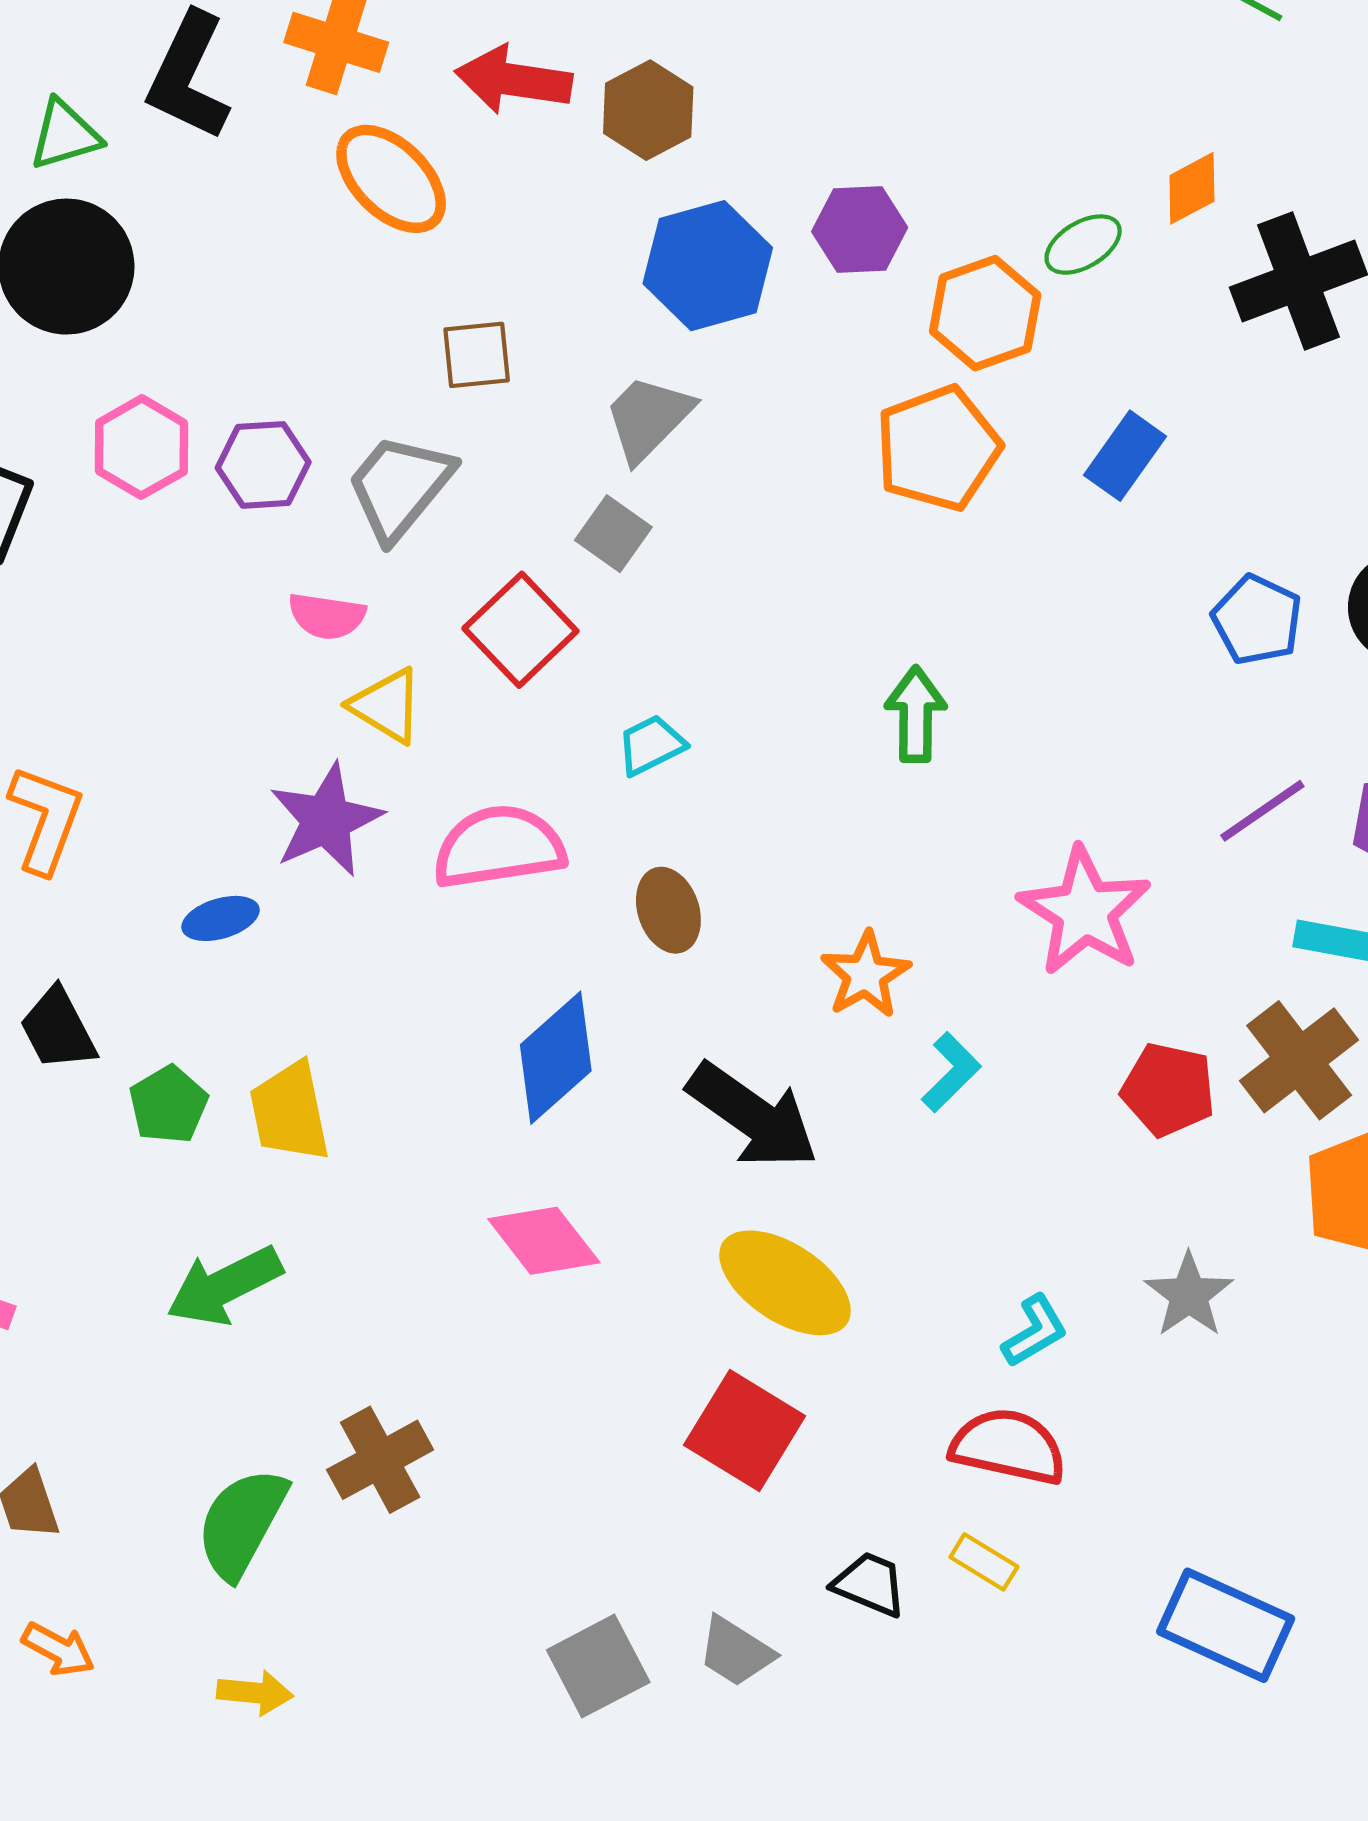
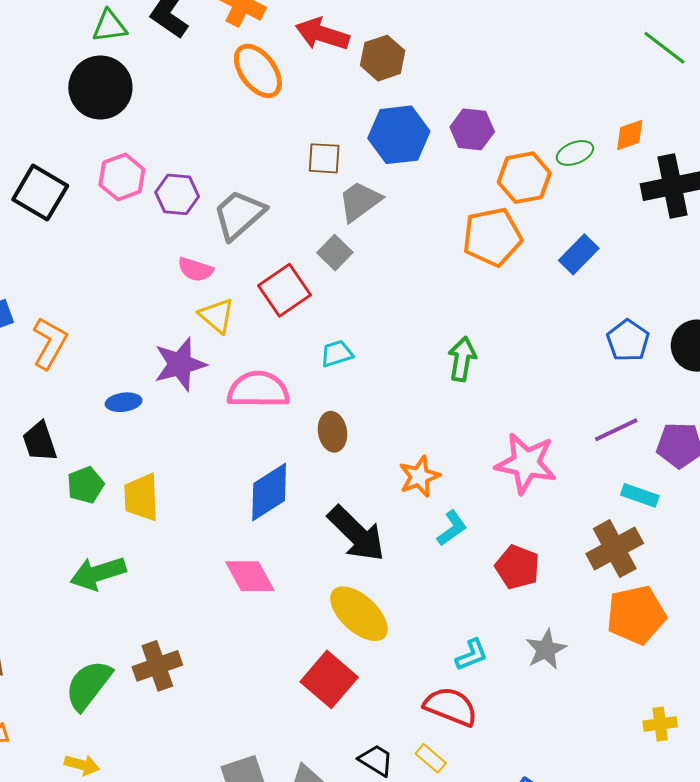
brown square: (477, 355) -> (324, 158), moved
pink star: (1085, 911) -> (526, 463), turned -30
red pentagon: (1168, 1089) -> (517, 567), moved

